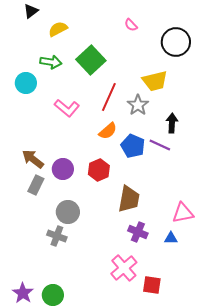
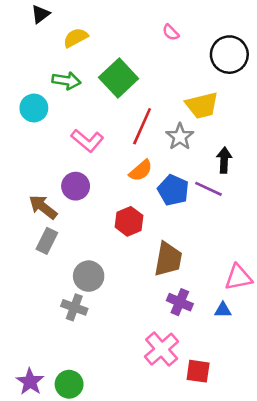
purple circle: (63, 169) -> (76, 186), moved

